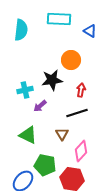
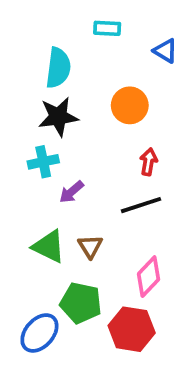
cyan rectangle: (59, 19) -> (107, 28), size x0.6
cyan semicircle: (21, 30) -> (58, 68), moved
black star: (52, 80) -> (58, 117), moved
brown triangle: (62, 134) -> (90, 246), moved

